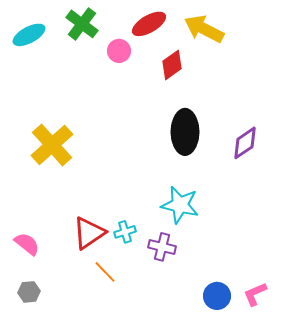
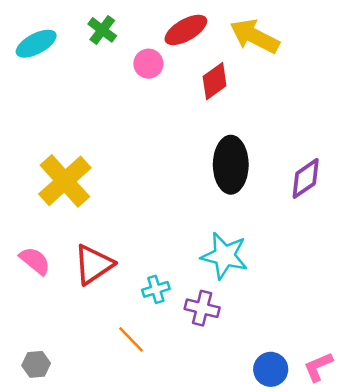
green cross: (82, 24) -> (102, 30), size x0.7
red triangle: (89, 233) -> (94, 265), moved
pink semicircle: (27, 244) -> (35, 261), moved

